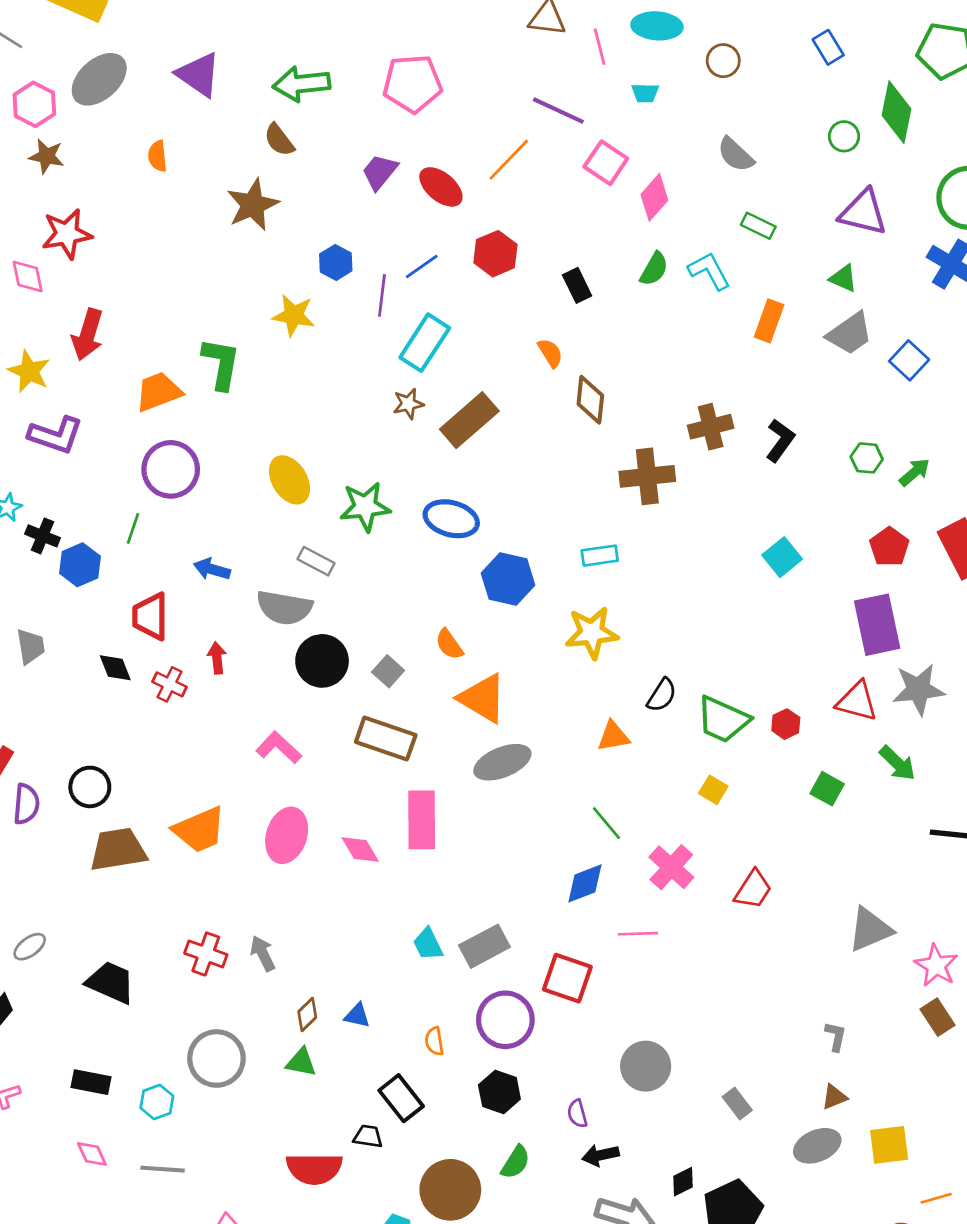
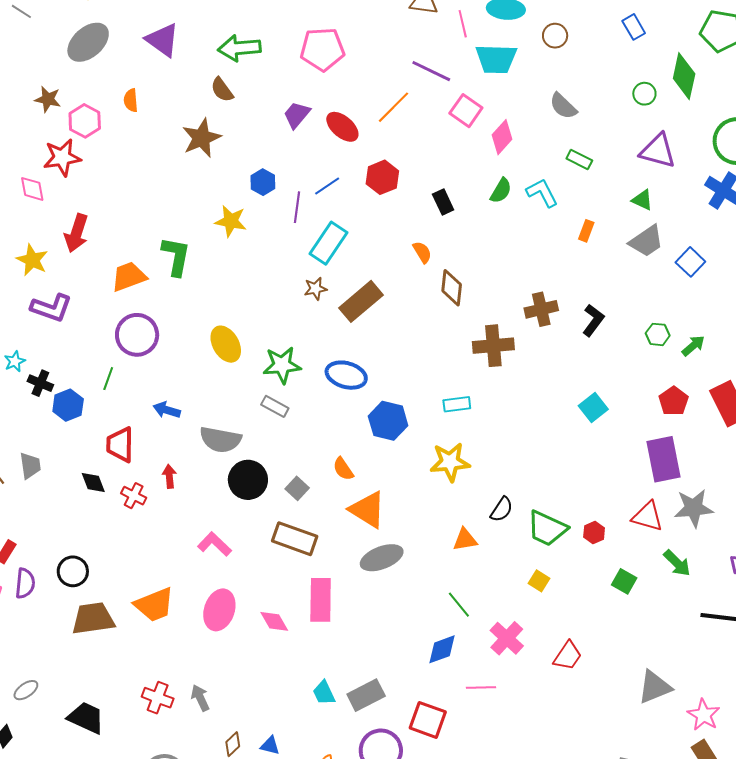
cyan trapezoid: (645, 93) -> (496, 59), size x2.0
pink hexagon: (34, 104) -> (85, 121), moved
orange rectangle: (769, 321) -> (586, 231), size x0.7
gray rectangle: (316, 561) -> (275, 406), moved

